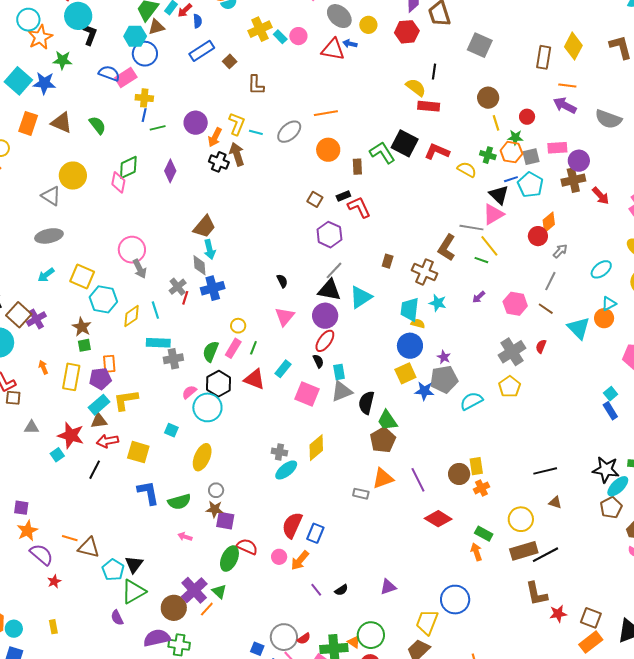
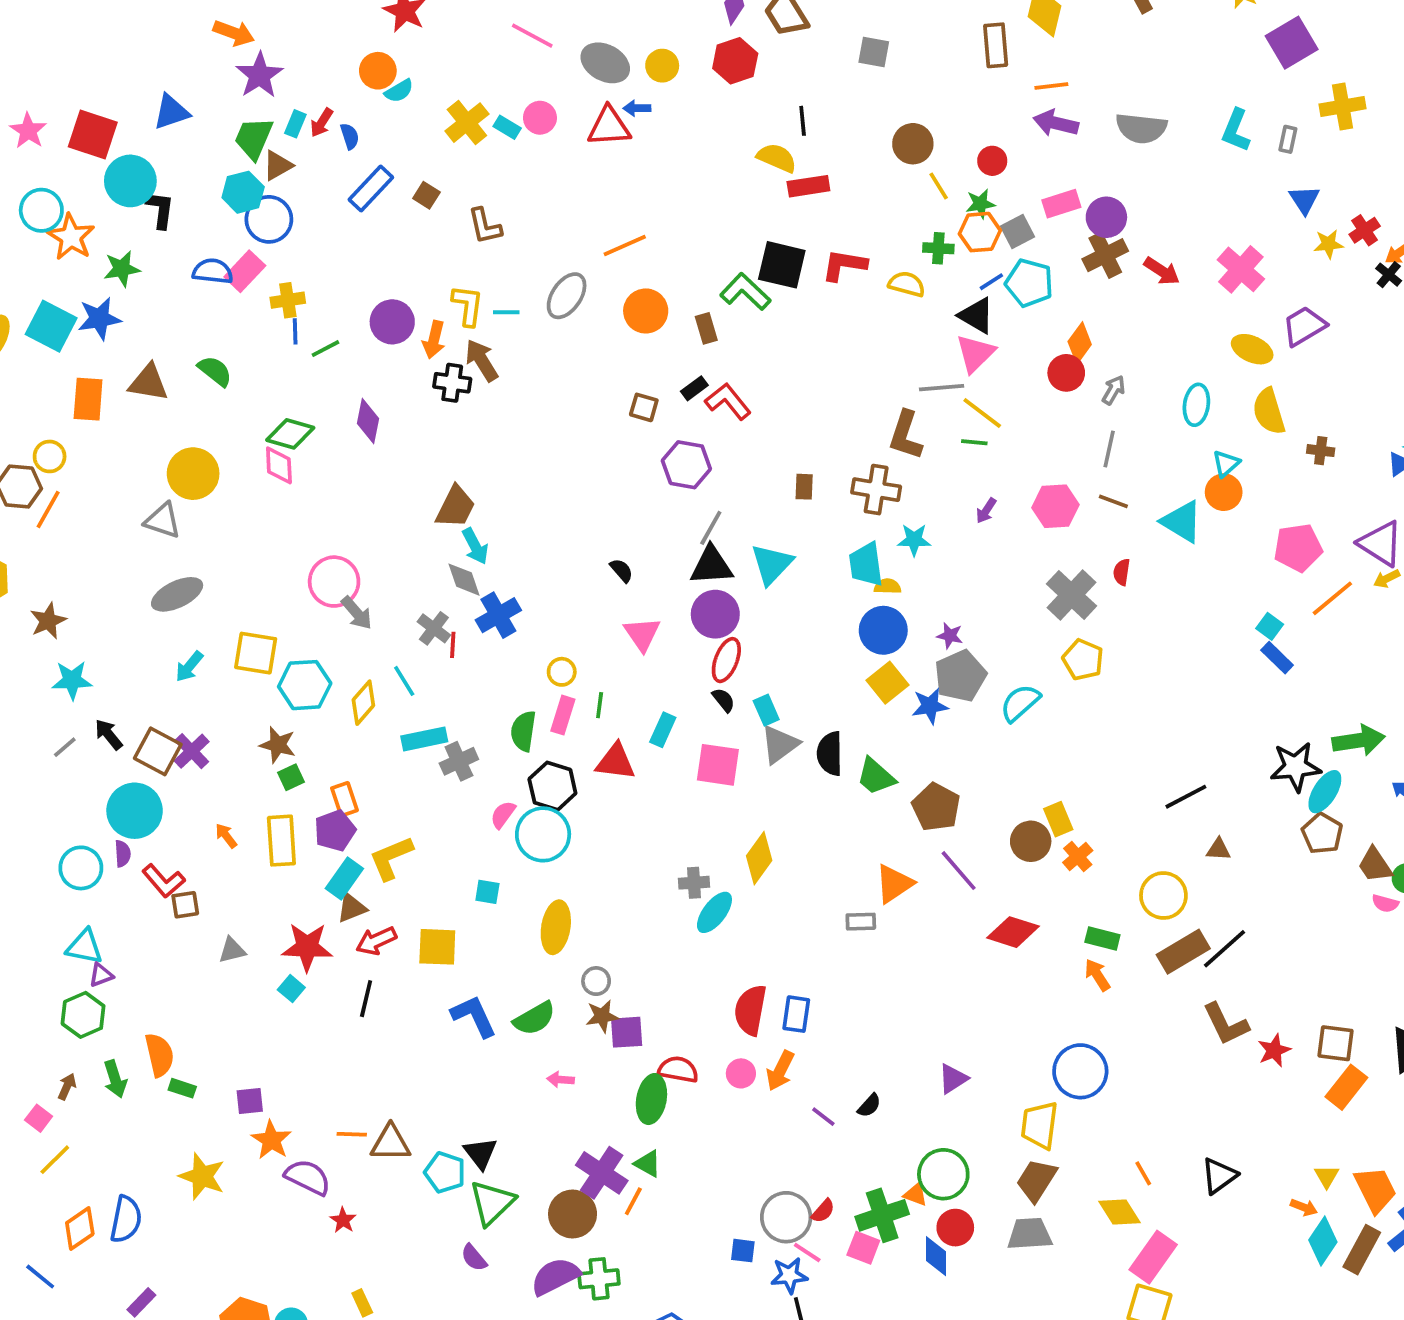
gray square: (480, 45) -> (874, 52), size x0.7
green diamond: (128, 167) -> (290, 434), turned 55
cyan ellipse: (601, 269) -> (1196, 405), turned -30
brown pentagon: (383, 440) -> (936, 807), moved

